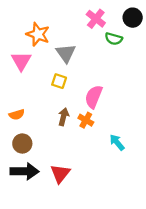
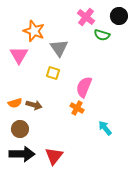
brown arrow: (64, 117) -> (34, 105), moved, turned 91

